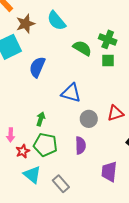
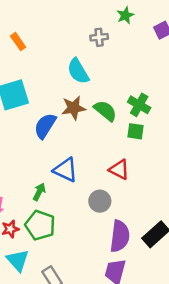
brown star: (25, 24) -> (74, 108), moved
blue triangle: (71, 93) -> (65, 170), moved
red triangle: (115, 113) -> (119, 170), moved, turned 36
purple semicircle: (80, 145) -> (120, 236), moved, size x1.4

